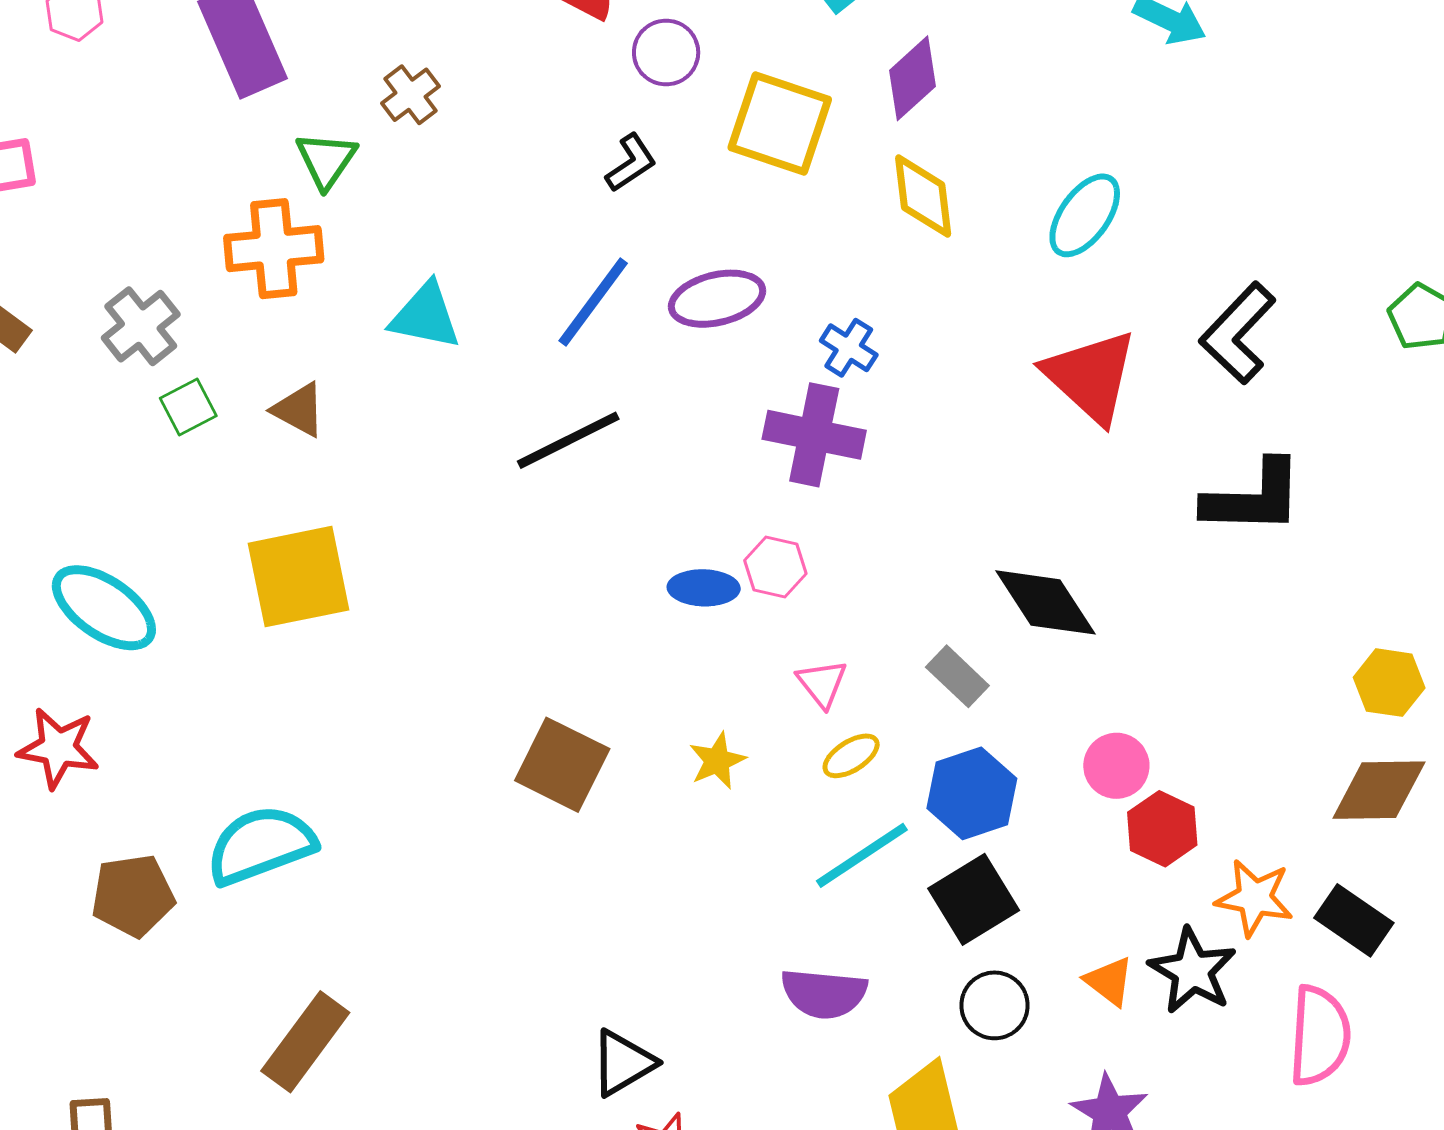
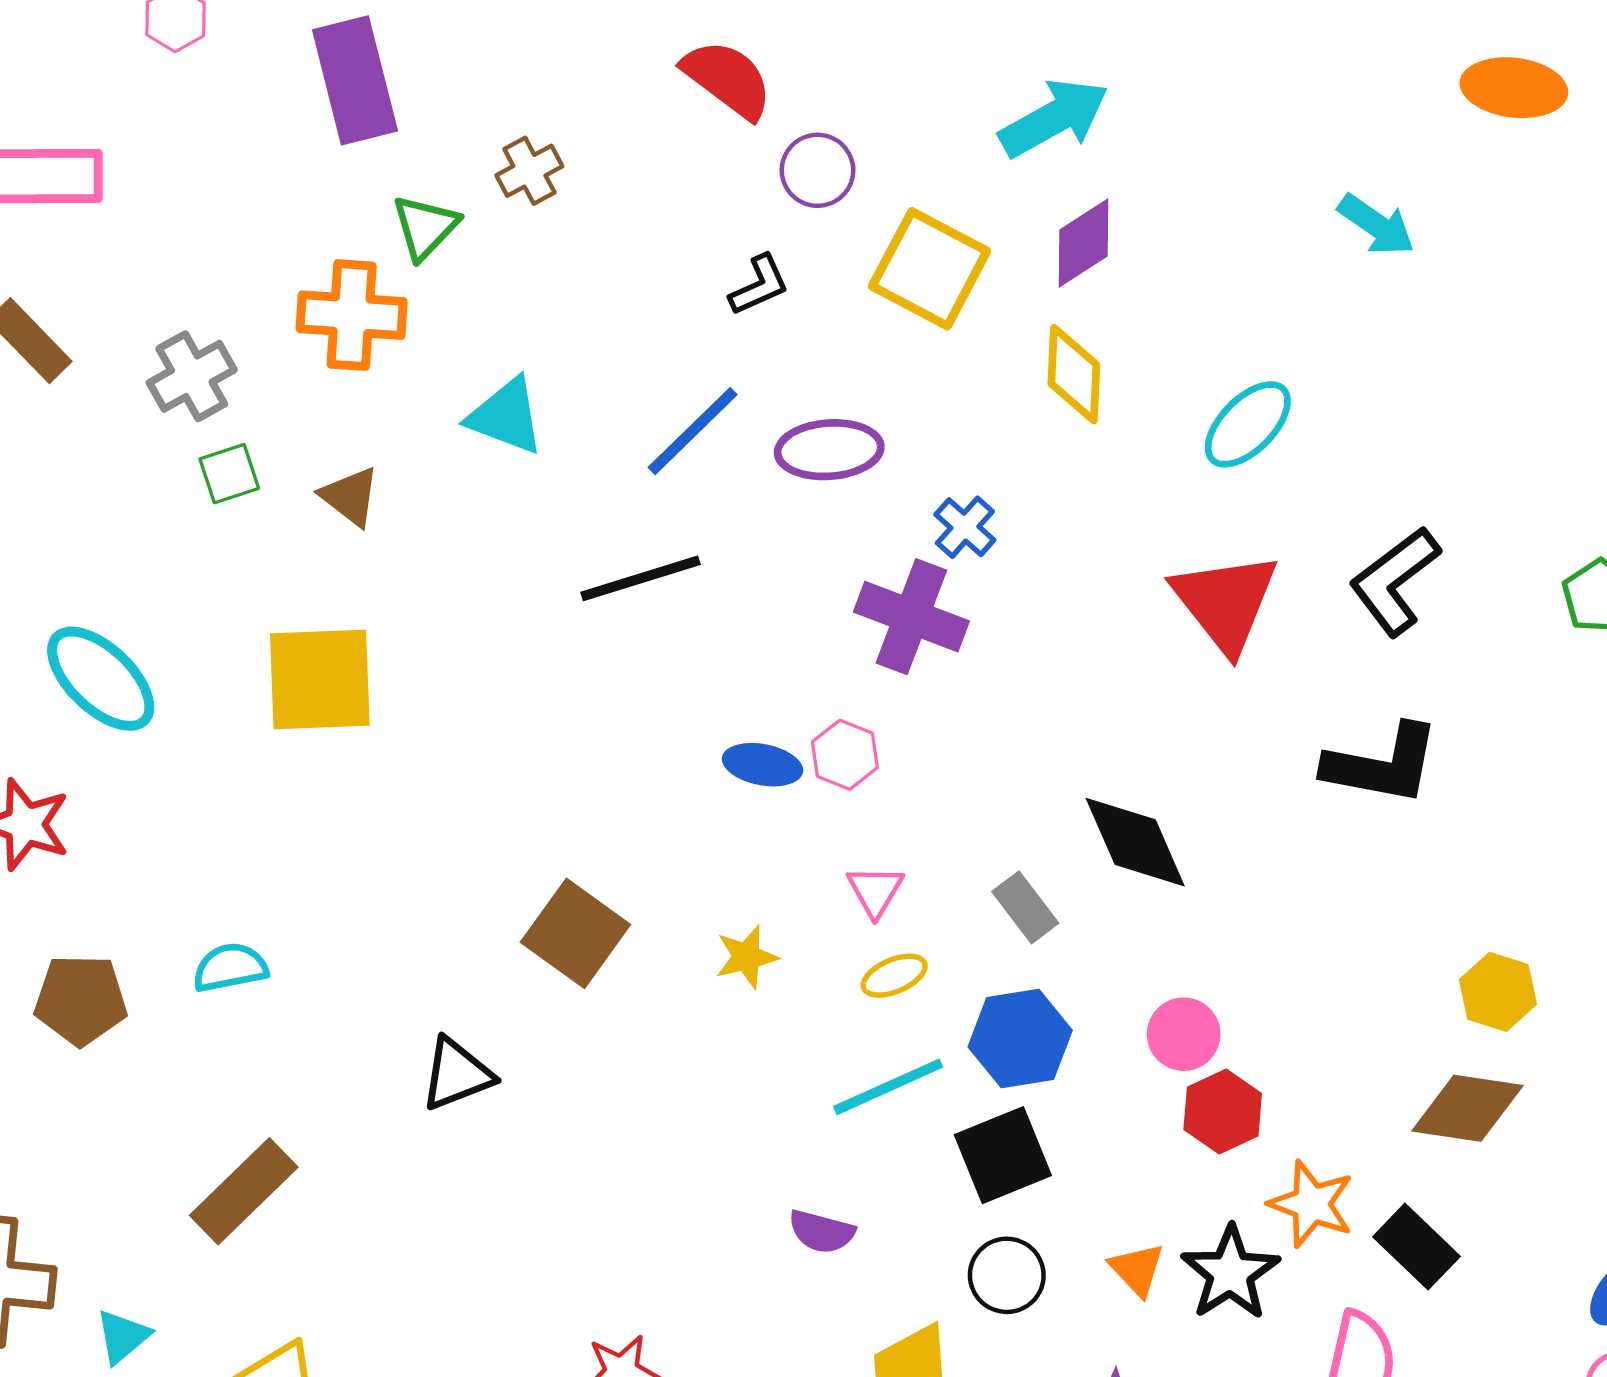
cyan semicircle: (261, 845) -> (230, 967), size x0.6
purple semicircle: (824, 994) -> (822, 1232), size x0.7
black triangle: (623, 1063) -> (457, 1074), moved

